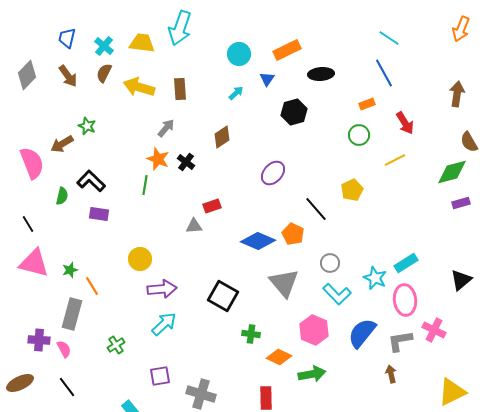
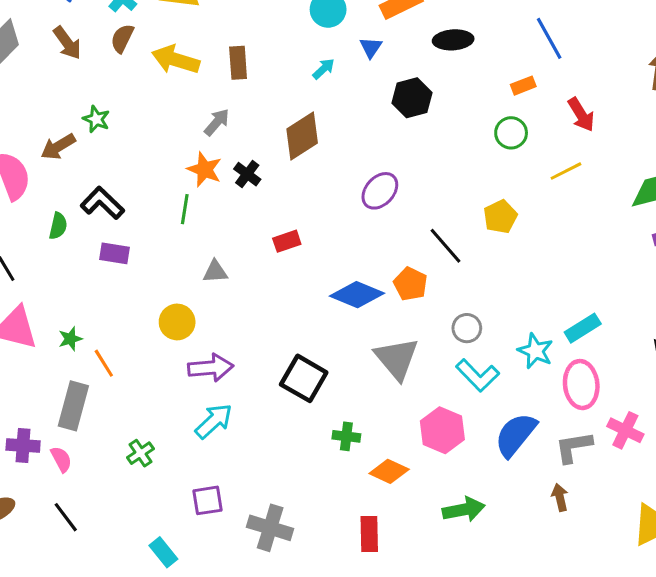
brown diamond: (222, 137) -> (302, 136), size x1.4
gray triangle: (194, 226) -> (215, 272), moved
green arrow: (312, 374) -> (464, 510), moved

